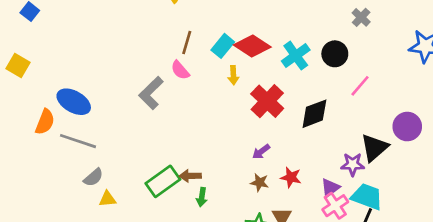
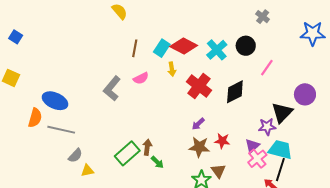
pink semicircle: (180, 70) -> (141, 78), moved, turned -70
brown arrow: (190, 176) -> (147, 147), turned 105
brown star: (260, 182) -> (199, 147), size x1.5
green arrow: (202, 197) -> (157, 162), turned -48

